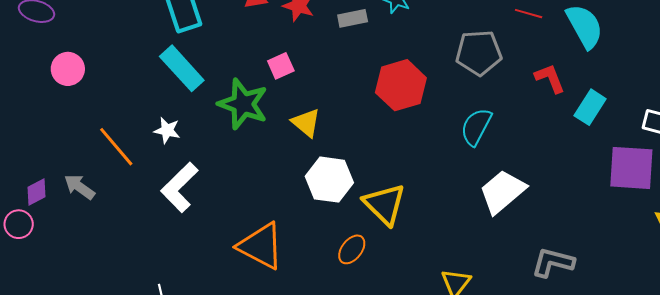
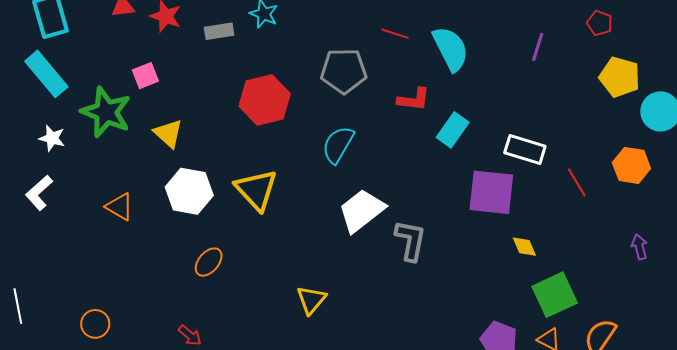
red L-shape: (550, 78) -> (414, 99), turned 116
white star: (167, 130) -> (52, 138), moved
white L-shape: (179, 187) -> (39, 193), size x0.7
yellow triangle: (385, 204) -> (256, 190), moved
orange triangle: (261, 246) -> (120, 207), moved, size x0.6
gray L-shape: (553, 262) -> (411, 240), moved, turned 84

